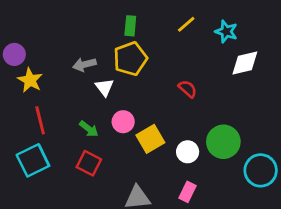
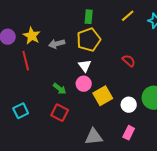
yellow star: (30, 80) -> (32, 36), moved
white triangle: (105, 87) -> (85, 66), moved
red line: (40, 120) -> (26, 61), moved
cyan square: (33, 160) -> (21, 111), size x0.7

